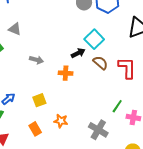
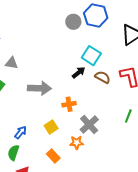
gray arrow: (36, 60) -> (39, 88), size x1.6
orange cross: (66, 73) -> (69, 104), moved
gray cross: (98, 130) -> (89, 125), moved, turned 30

